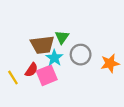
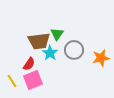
pink square: (47, 75) -> (33, 80), moved
yellow line: (13, 77) -> (12, 81), moved

